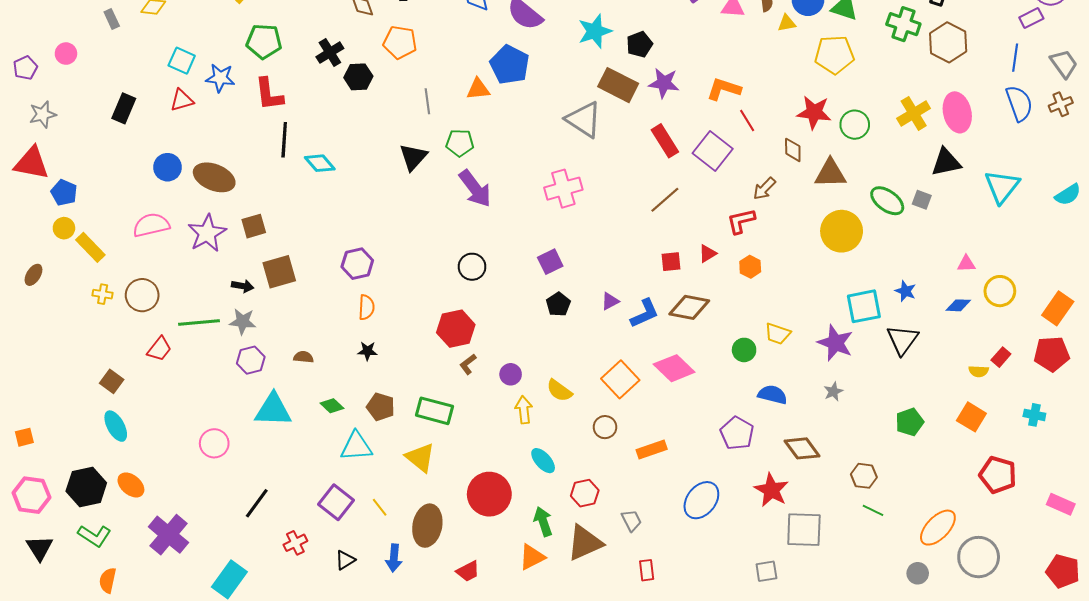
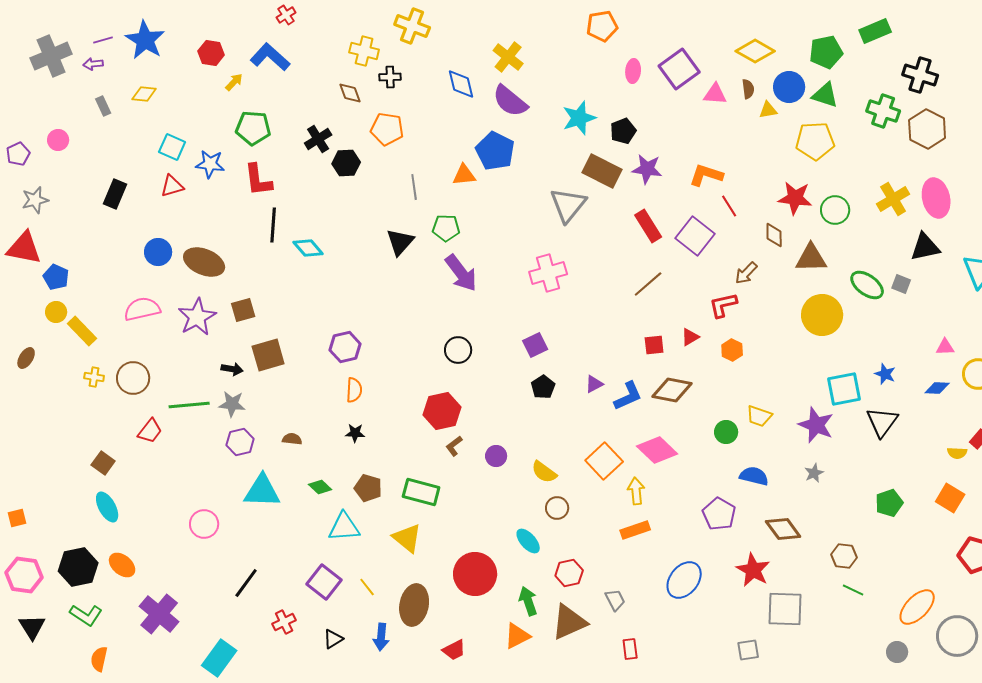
gray triangle: (584, 120) -> (568, 205), turned 36
yellow arrow: (524, 410) -> (636, 491), moved
brown circle: (605, 427) -> (557, 508), moved

